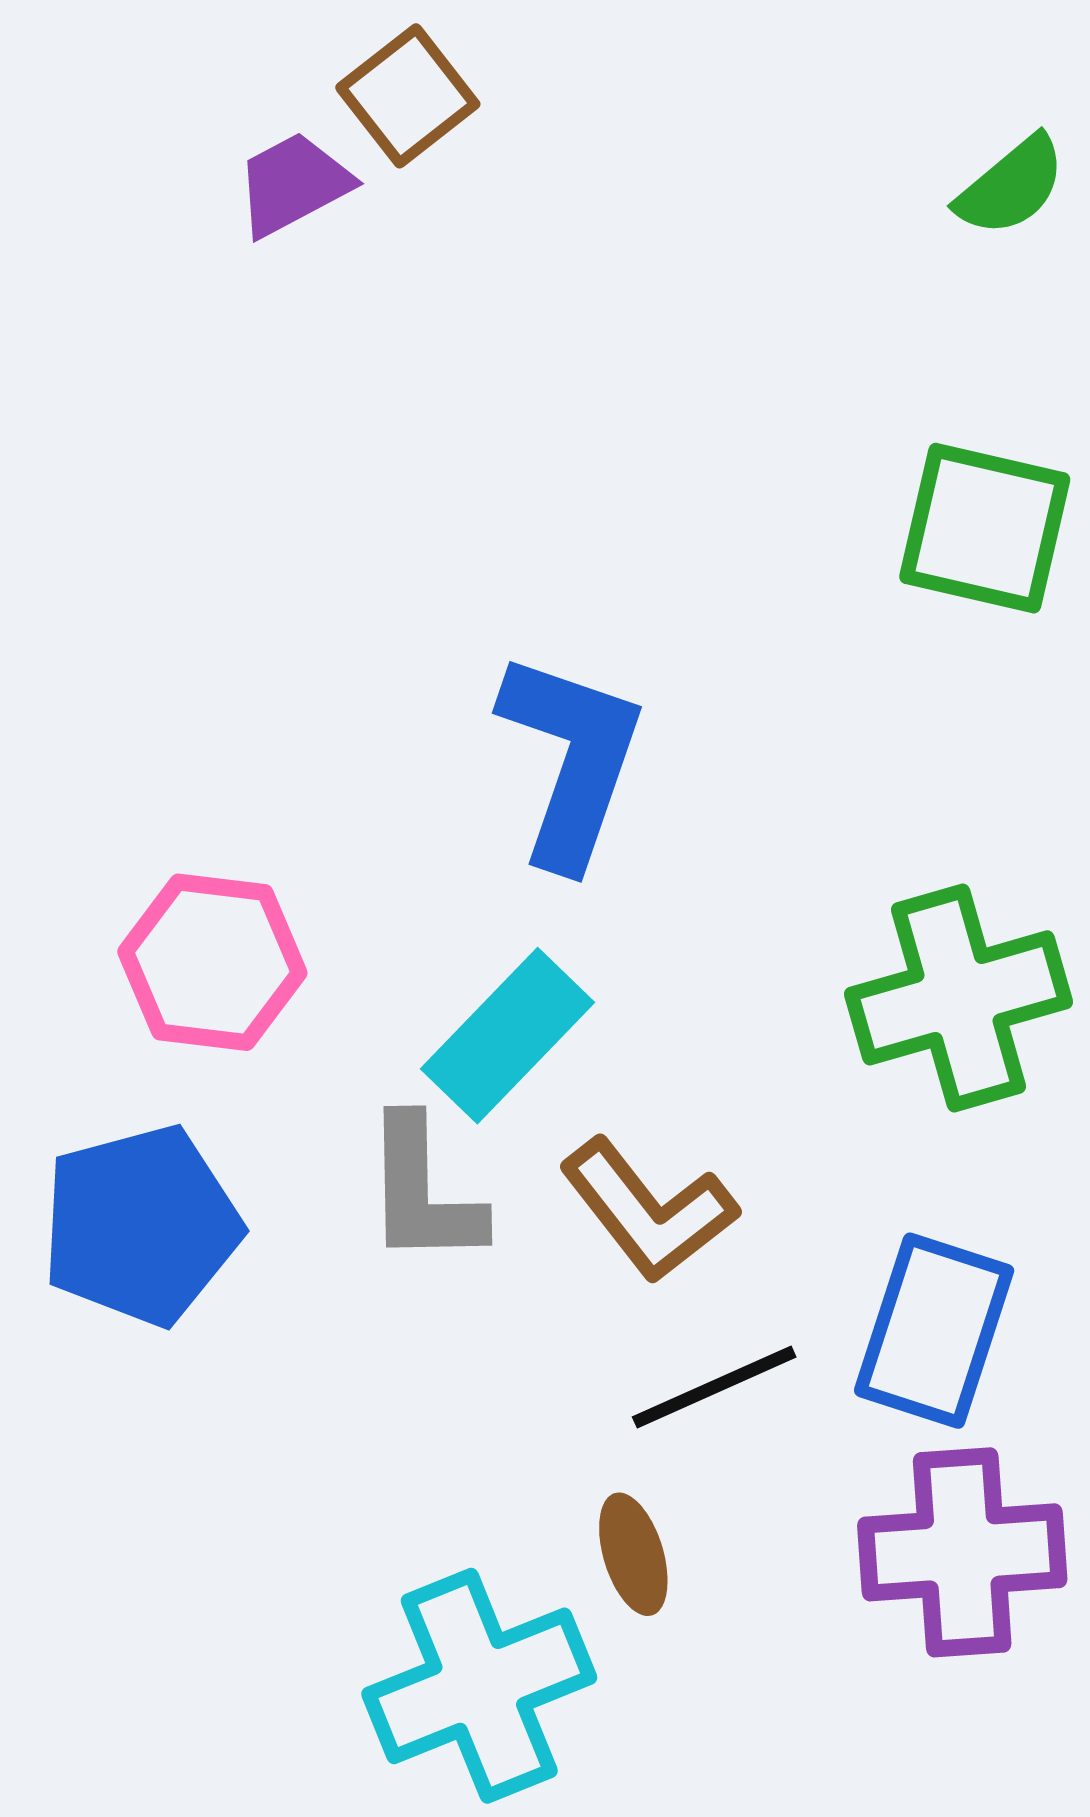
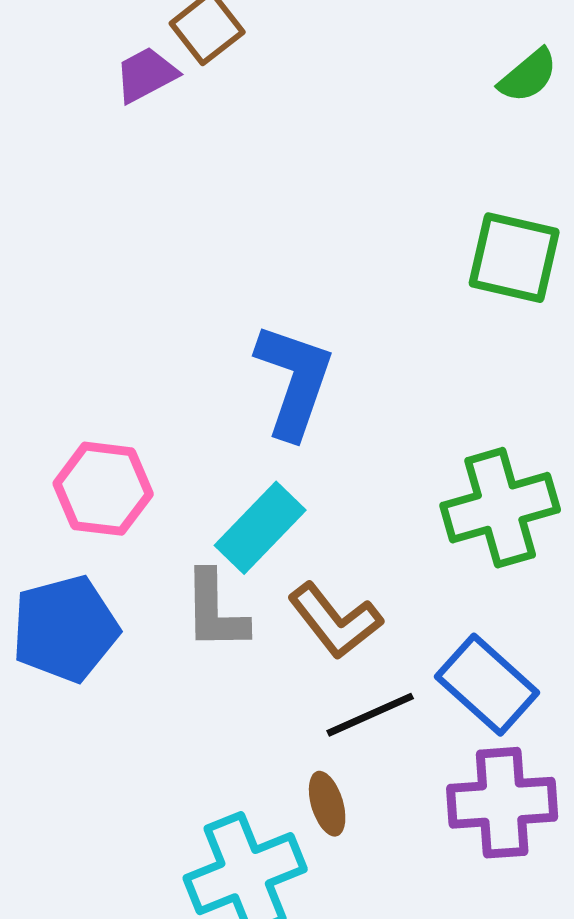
blue rectangle: (934, 1331) -> (487, 685), turned -66

